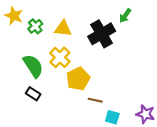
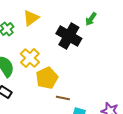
yellow triangle: (63, 28) -> (31, 18), moved, turned -42
black cross: (102, 34) -> (69, 36), turned -30

